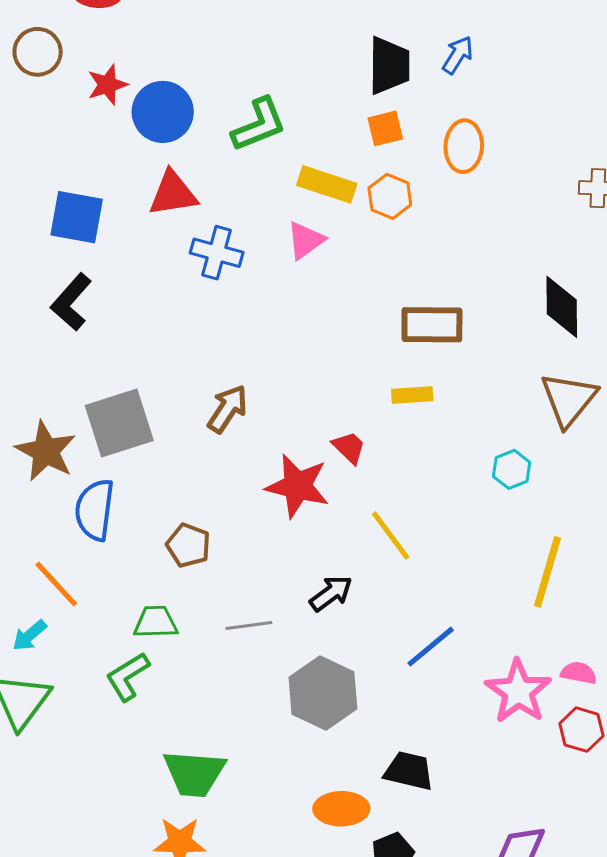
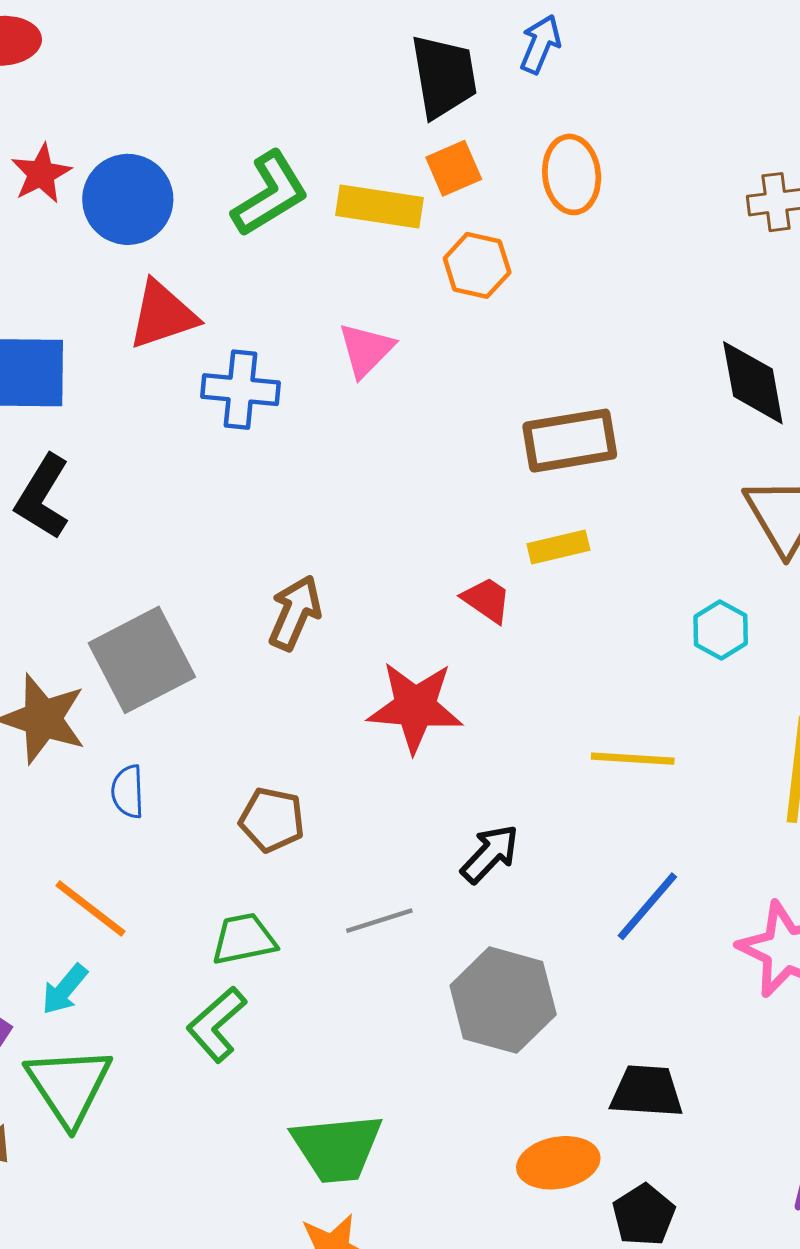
yellow rectangle: (327, 184) -> (380, 206), moved
red trapezoid: (349, 447) -> (487, 600), moved
blue semicircle: (95, 510) -> (128, 792), size x0.6
yellow line: (391, 535) -> (633, 759), moved, turned -40

